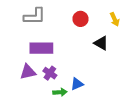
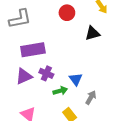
black triangle: (101, 43) -> (92, 33), turned -35
blue triangle: (77, 84) -> (76, 79), turned -32

